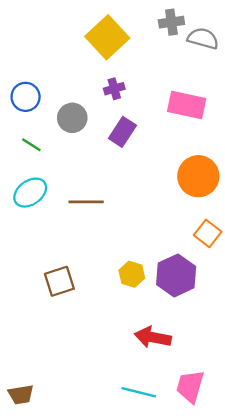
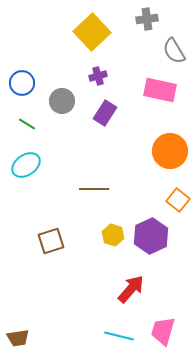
gray semicircle: (203, 38) -> (174, 51), moved, turned -136
brown line: (86, 202) -> (94, 189), moved
red arrow: (153, 337) -> (131, 289), turned 120

